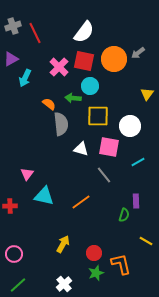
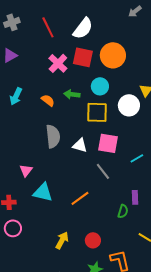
red line: (35, 33) -> (48, 27), moved
gray arrow: (138, 53) -> (135, 11), moved
cyan arrow: (25, 78) -> (16, 96), moved
cyan circle: (90, 86) -> (100, 86), moved
gray semicircle: (61, 124) -> (53, 136), moved
white circle: (130, 126) -> (129, 105), moved
red circle: (94, 253) -> (93, 240), moved
pink circle: (14, 254) -> (13, 228), moved

